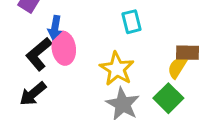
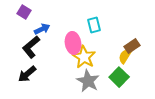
blue arrow: (55, 28) -> (42, 29), turned -126
pink ellipse: (64, 48) -> (73, 43), moved
brown rectangle: (187, 53) -> (132, 46), turned -35

